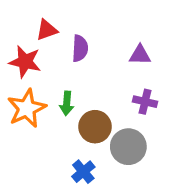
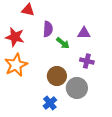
red triangle: (47, 30) -> (28, 10), moved, turned 32
green arrow: (67, 103) -> (63, 43), moved, turned -56

